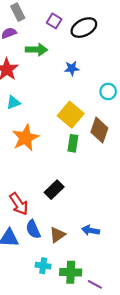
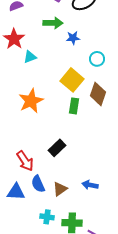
green arrow: (36, 50) -> (53, 23), moved
cyan circle: (108, 91) -> (97, 59), moved
cyan triangle: (13, 103) -> (30, 57), moved

